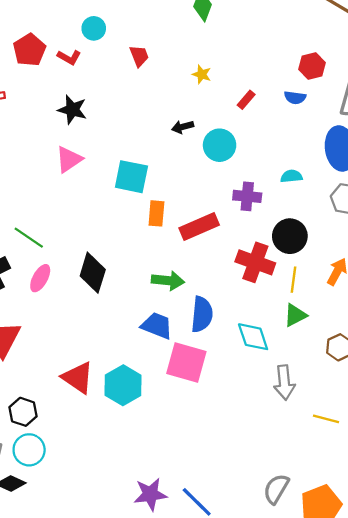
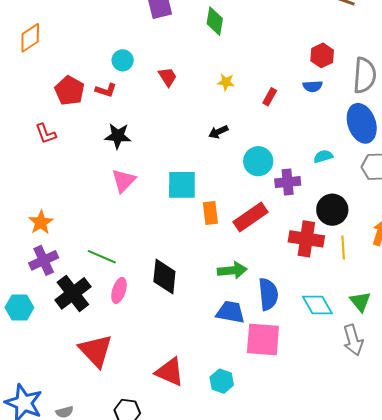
cyan circle: (220, 145) -> (258, 161), moved
green triangle: (295, 315) -> (360, 302), moved, turned -30
cyan hexagon: (123, 385) -> (222, 381), moved, size x0.7

